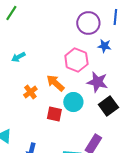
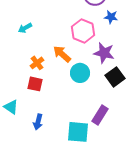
red square: (54, 114) -> (35, 84), moved

